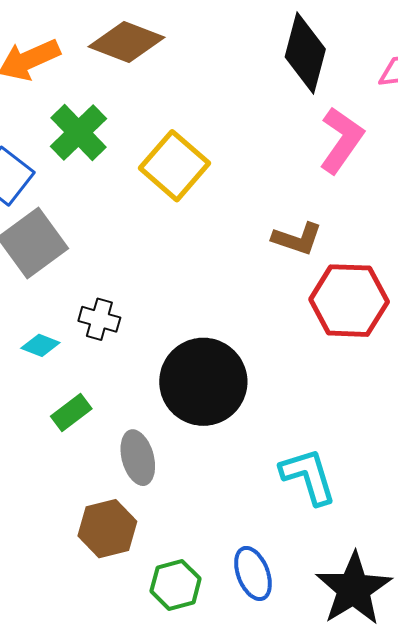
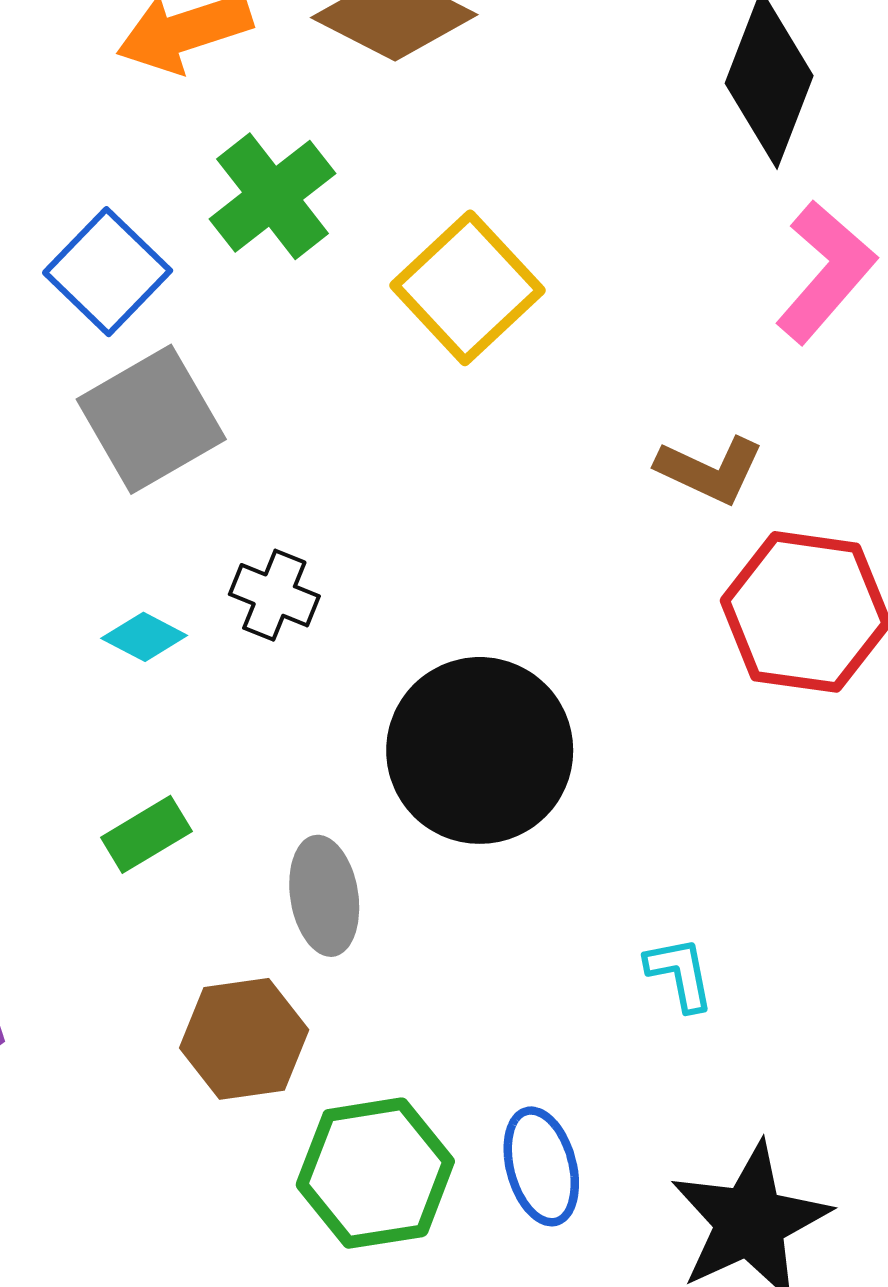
green rectangle: (71, 412) -> (146, 834), moved
cyan L-shape: (308, 476) -> (680, 974), size x0.6
green hexagon: (176, 585) -> (375, 1173), size x1.4

